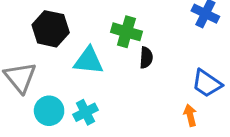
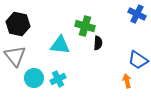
black hexagon: (51, 29) -> (18, 24), moved

